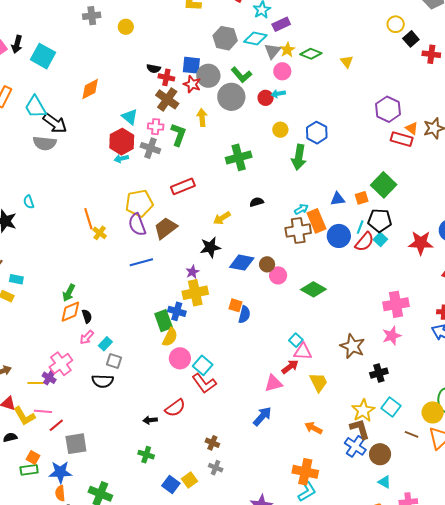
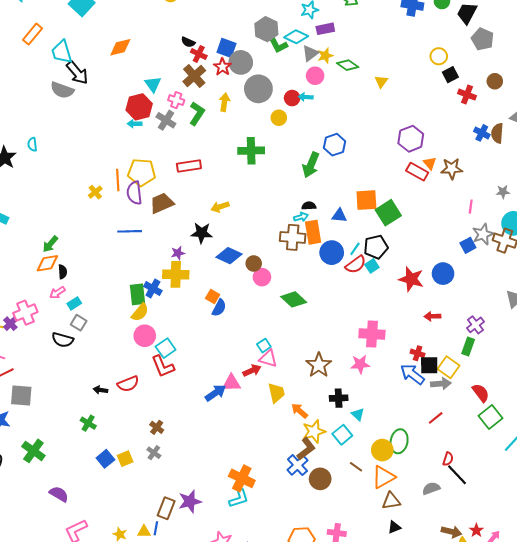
green L-shape: (241, 75) -> (278, 44), moved
yellow circle: (280, 130) -> (279, 118), moved
orange square: (362, 198) -> (366, 200), moved, size x1.6
black semicircle: (257, 202) -> (309, 206), moved
orange line: (88, 219) -> (118, 180), moved
black pentagon: (380, 220) -> (376, 247), turned -30
blue arrow: (262, 416) -> (216, 393), moved
orange arrow: (313, 428) -> (299, 411), moved
brown L-shape: (360, 429) -> (306, 449), turned 55
cyan triangle: (384, 482) -> (358, 414), moved

